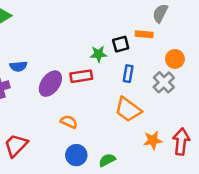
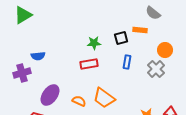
gray semicircle: (160, 13) -> (153, 13), turned -77
green star: (99, 54) -> (94, 43), moved
purple ellipse: (50, 84) -> (50, 95), moved
orange trapezoid: (128, 109) -> (104, 98), moved

